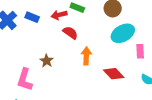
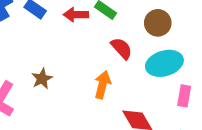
red semicircle: (70, 33) -> (122, 48), moved

